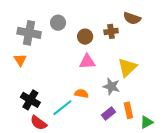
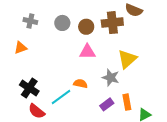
gray circle: (58, 23) -> (62, 23), moved
brown cross: (111, 31) -> (112, 23), size x1.5
gray cross: (29, 33) -> (30, 21), size x0.6
orange triangle: (20, 60) -> (21, 48), turned 40

